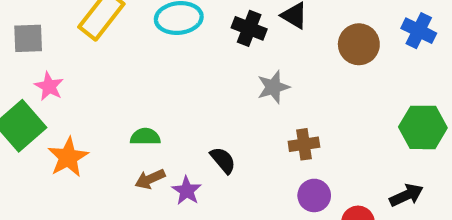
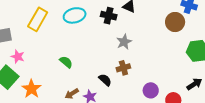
brown circle: (359, 44) -> (175, 22), moved
green semicircle: (145, 137) -> (66, 62), moved, turned 48
brown cross: (304, 144) -> (123, 68), moved

